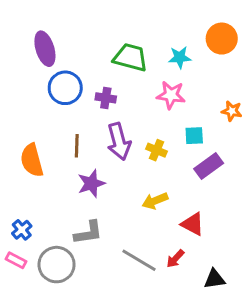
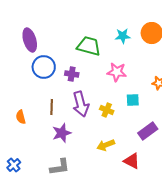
cyan star: (180, 57) -> (123, 36), moved
orange semicircle: (32, 160) -> (21, 117), size x0.6
purple rectangle: (209, 166) -> (148, 131), moved

